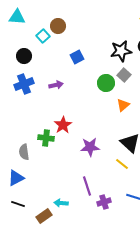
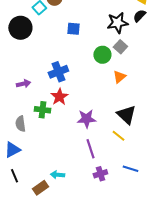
black circle: (24, 56) -> (20, 28), size x1.5
blue square: (77, 57) -> (73, 29), turned 32
blue cross: (24, 84) -> (58, 72), moved
purple arrow: (56, 85) -> (23, 84), moved
purple line: (87, 186) -> (90, 149), moved
black line: (18, 204) -> (14, 176), turned 48

